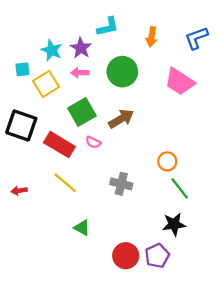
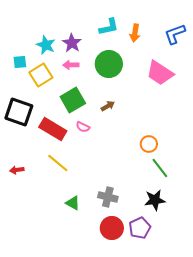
cyan L-shape: (108, 27) -> (109, 27), moved
brown arrow: (121, 119) -> (108, 106), size x0.6
gray cross: (121, 184) -> (108, 197), moved

